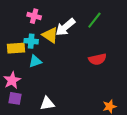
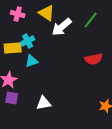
pink cross: (34, 16) -> (18, 14), moved
yellow triangle: (50, 35) -> (47, 13), moved
cyan cross: (31, 41) -> (28, 41), turned -32

